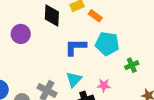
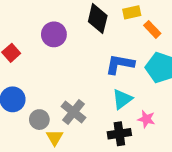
cyan triangle: (74, 79) -> (122, 99), moved

